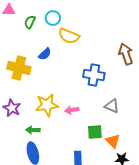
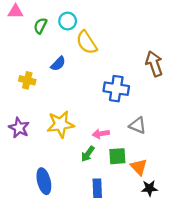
yellow semicircle: (69, 36) -> (87, 42), turned 35
yellow cross: (19, 68) -> (27, 80), size x0.6
pink arrow: (72, 110) -> (101, 134), moved
green arrow: (33, 130) -> (88, 154), moved, turned -56

